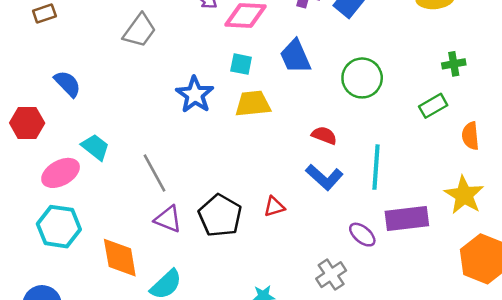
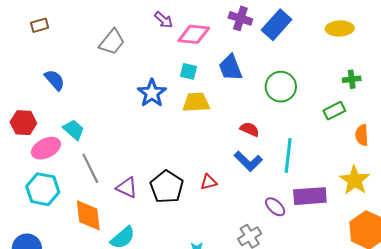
red hexagon: (27, 123) -> (23, 123), moved
gray line: (154, 173) -> (90, 168), moved

